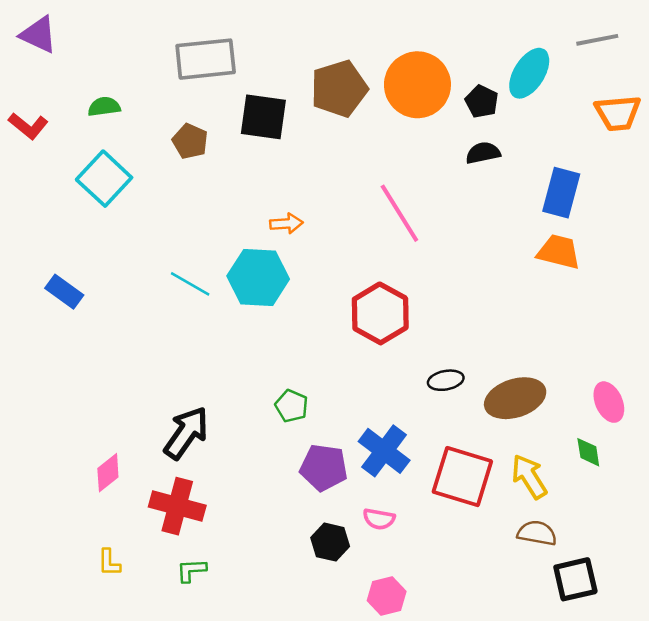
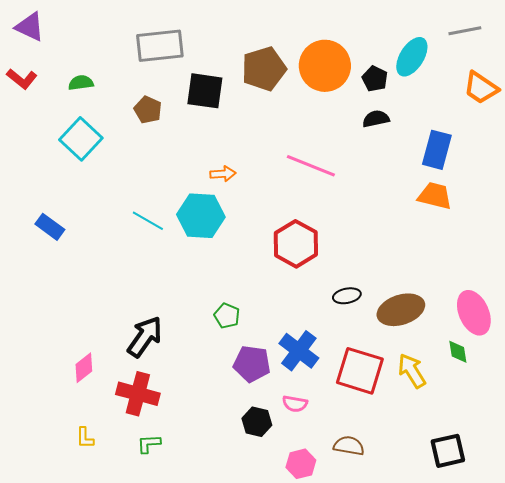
orange trapezoid: (618, 113) -> (481, 88), turned 39
red L-shape: (28, 126) -> (22, 79), moved
pink line: (399, 213) -> (311, 166), turned -36
pink ellipse: (609, 402) -> (474, 313), size x1.4
brown semicircle: (537, 533) -> (349, 446), moved

